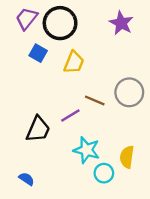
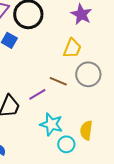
yellow trapezoid: (74, 62) -> (72, 48), moved

